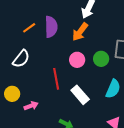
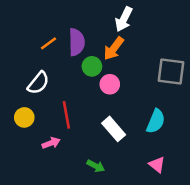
green circle: (101, 59) -> (92, 66), moved
red line: (56, 79) -> (66, 115), moved
yellow circle: (12, 94) -> (24, 117), moved

